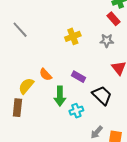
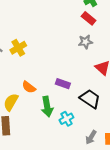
yellow cross: (73, 36) -> (18, 48), moved

